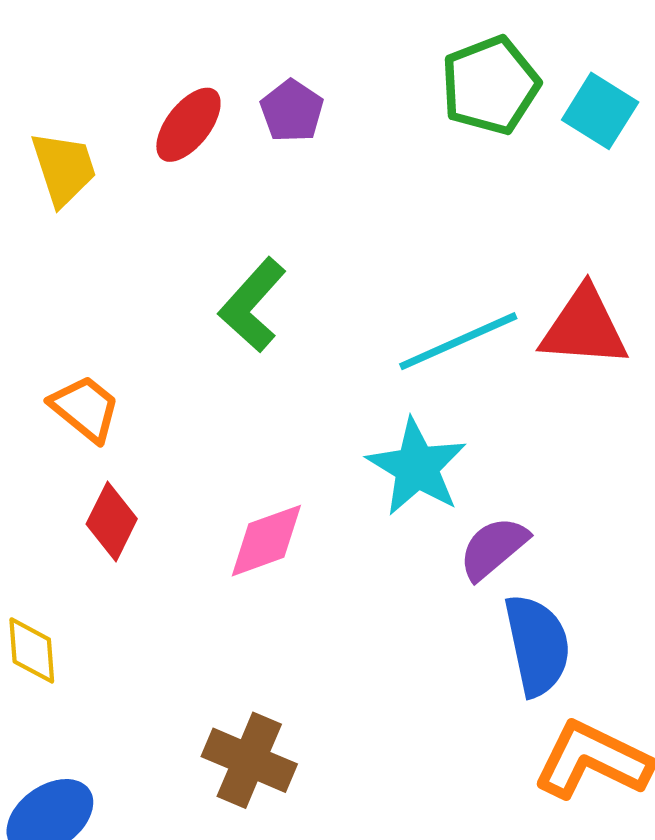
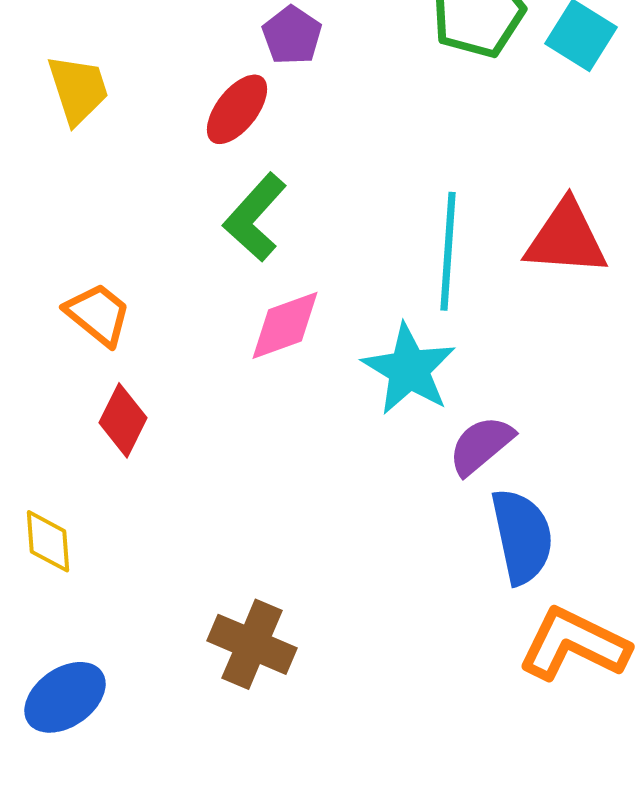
red ellipse: (188, 125) -> (237, 109), moved
cyan line: (458, 341) -> (448, 251), turned -62
pink diamond: (266, 541) -> (285, 325), moved

